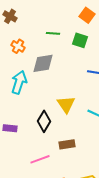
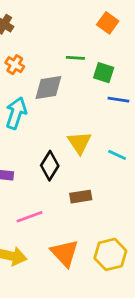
green line: (53, 33) -> (75, 58), moved
green square: (80, 40) -> (104, 73), moved
pink line: (40, 159) -> (30, 217), moved

